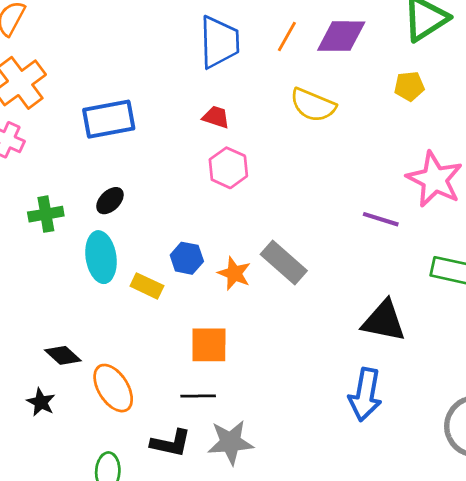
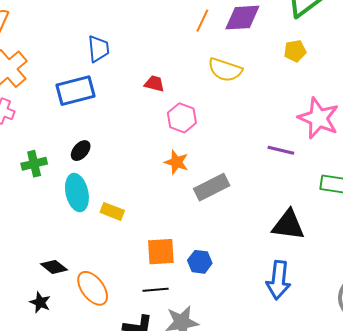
blue trapezoid: (219, 42) -> (98, 49), moved, size x0.7
pink hexagon: (228, 168) -> (182, 118), moved
blue hexagon: (187, 258) -> (200, 262), moved
gray rectangle: (284, 262) -> (212, 187), turned -64
orange star: (234, 273) -> (176, 162), moved

